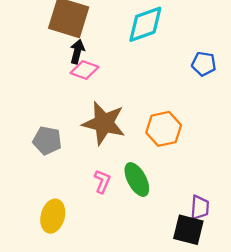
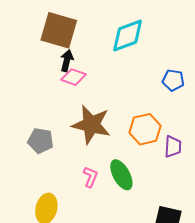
blue pentagon: (204, 64) -> (173, 80), moved
purple trapezoid: (200, 207) -> (173, 147), moved

